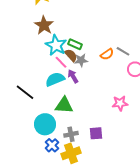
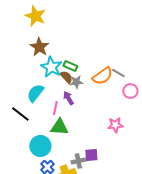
orange semicircle: (107, 54) -> (102, 76), size x1.5
pink line: (61, 62) -> (55, 108), moved, turned 56
cyan semicircle: (55, 79) -> (35, 93), moved, turned -30
gray cross: (71, 134) -> (78, 161), moved

